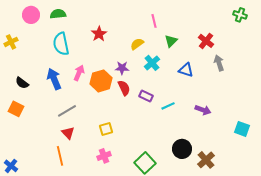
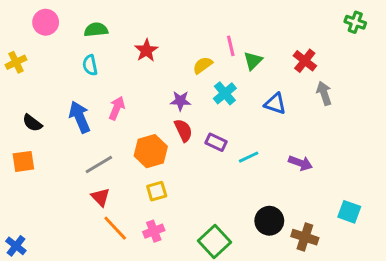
green semicircle: (58, 14) -> (96, 30), moved
pink line: (154, 21) -> (231, 46), moved
cyan semicircle: (61, 44) -> (90, 65), size x0.6
orange hexagon: (101, 81) -> (151, 151), moved
orange square: (16, 109) -> (23, 161), turned -35
cyan square: (242, 129) -> (349, 212), moved
orange line: (60, 156) -> (115, 228), moved, turned -30
brown cross: (206, 160) -> (305, 237), turned -30

